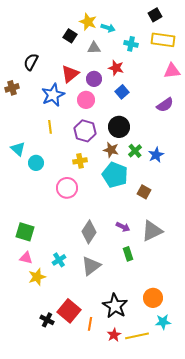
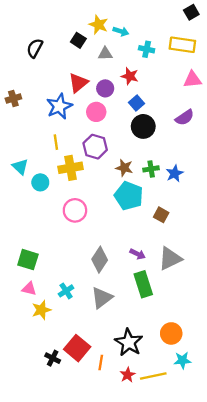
black square: (155, 15) -> (191, 12), moved
black semicircle: (31, 62) -> (35, 48), moved
black circle: (119, 127) -> (143, 126), moved
green cross: (135, 151) -> (151, 169), turned 32
yellow cross: (80, 161) -> (70, 168), moved, size x1.5
green rectangle: (128, 254) -> (143, 284), size x1.6

